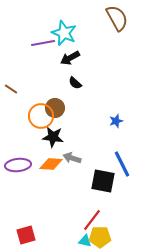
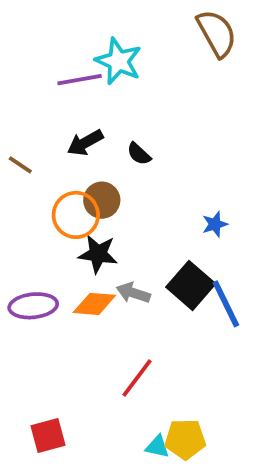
black arrow: (70, 58) -> (85, 143), moved
black square: (103, 181) -> (191, 285), moved, turned 30
red line: (92, 220) -> (137, 378), moved

